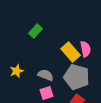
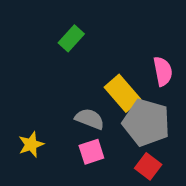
yellow rectangle: (71, 52) -> (123, 93), moved
yellow star: (17, 71) -> (31, 144), moved

